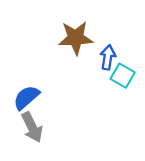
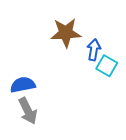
blue semicircle: (26, 97) -> (23, 85), turned 30

